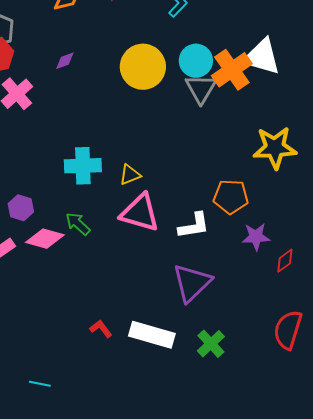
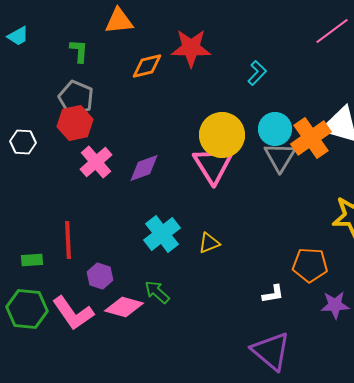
purple diamond: (65, 61) -> (144, 168), moved, size x1.6
cyan cross: (83, 166) -> (162, 234), turned -36
pink triangle: (140, 213) -> (213, 165), moved, turned 42
white L-shape: (194, 226) -> (273, 294), size x0.7
purple triangle: (192, 283) -> (271, 351), turned -36

